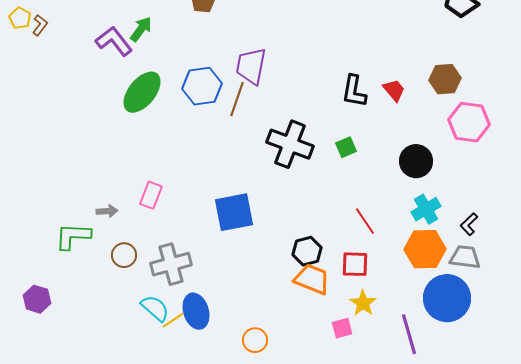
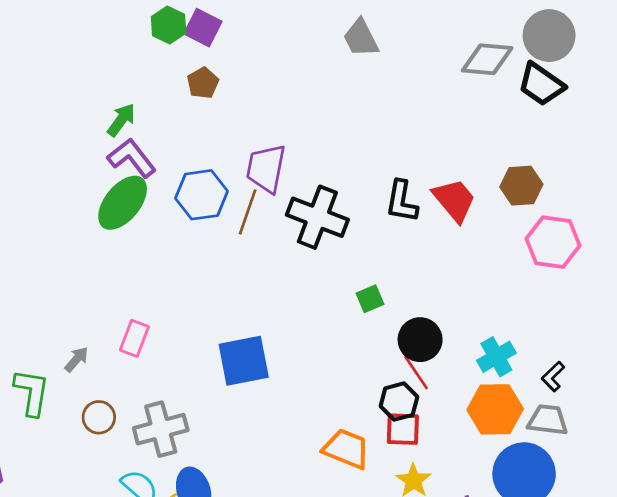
purple L-shape: (114, 41) -> (132, 158), moved
red trapezoid: (394, 90) -> (454, 200), size x1.5
black cross: (290, 144) -> (317, 217), moved
green square: (346, 147) -> (370, 299), moved
black circle: (416, 161) -> (420, 340), moved
gray arrow: (107, 211) -> (76, 359), turned -45
green L-shape: (73, 236) -> (32, 392), turned 96
black hexagon: (307, 251) -> (399, 402), moved

